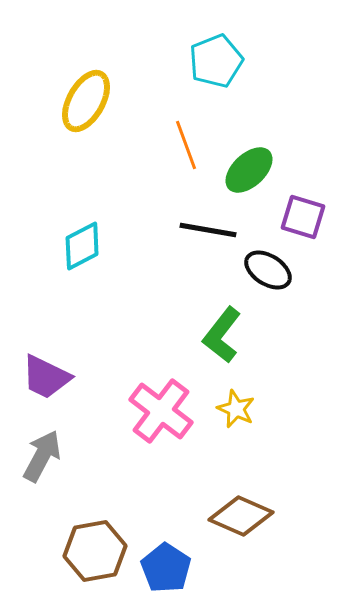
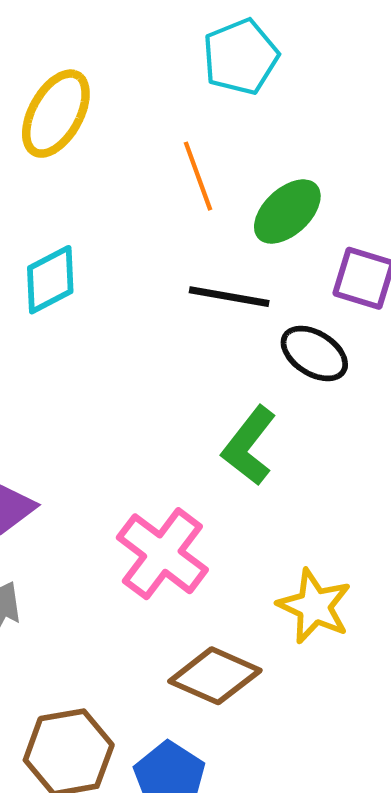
cyan diamond: (82, 246) -> (50, 280), moved
yellow star: (236, 409) -> (314, 606), moved, size x1.4
brown diamond: (241, 516) -> (215, 676), moved

